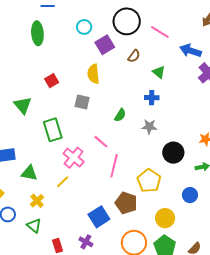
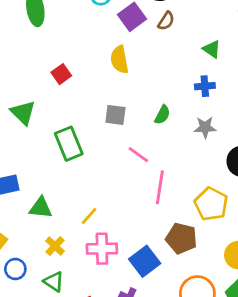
brown semicircle: (134, 56) -> (166, 21), moved
gray square: (82, 102) -> (115, 115), moved
pink cross: (74, 158) -> (102, 249), moved, turned -35

